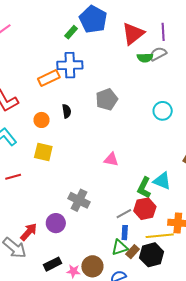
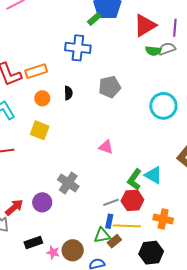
green rectangle: (71, 32) -> (94, 19), moved
orange rectangle: (49, 78) -> (36, 71), moved
cyan circle: (163, 111) -> (163, 106), size x1.4
yellow line: (160, 236) -> (127, 226), moved
black hexagon: (152, 255) -> (151, 253), moved

